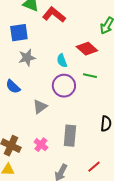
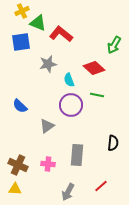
blue square: (19, 33) -> (21, 42), moved
gray star: (27, 58) -> (48, 64), moved
pink cross: (41, 145) -> (48, 164), turned -32

